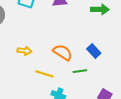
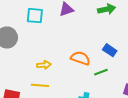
yellow line: (44, 74) -> (40, 85), moved

